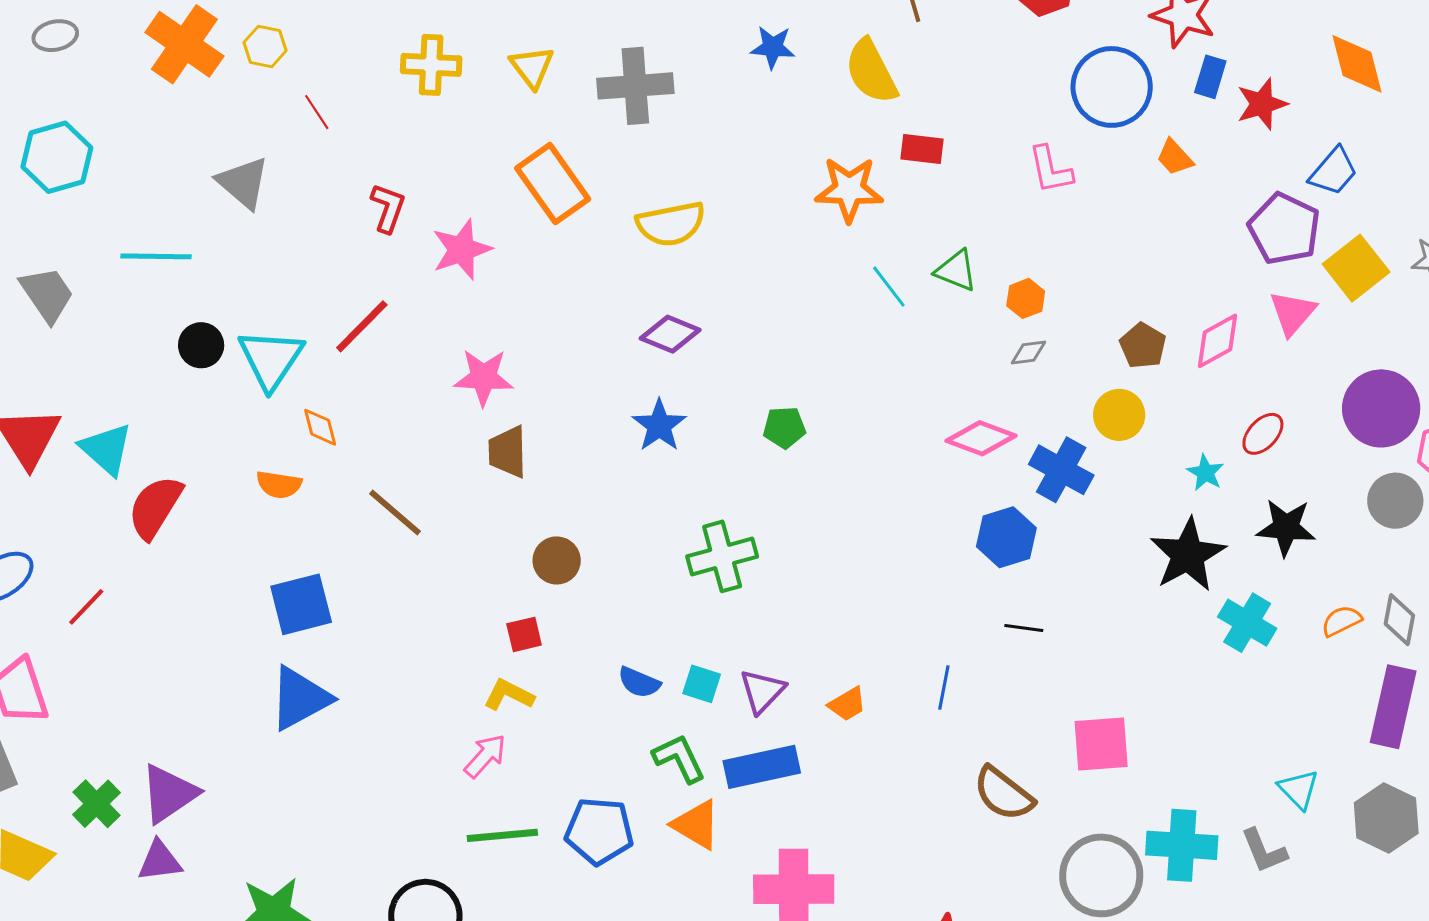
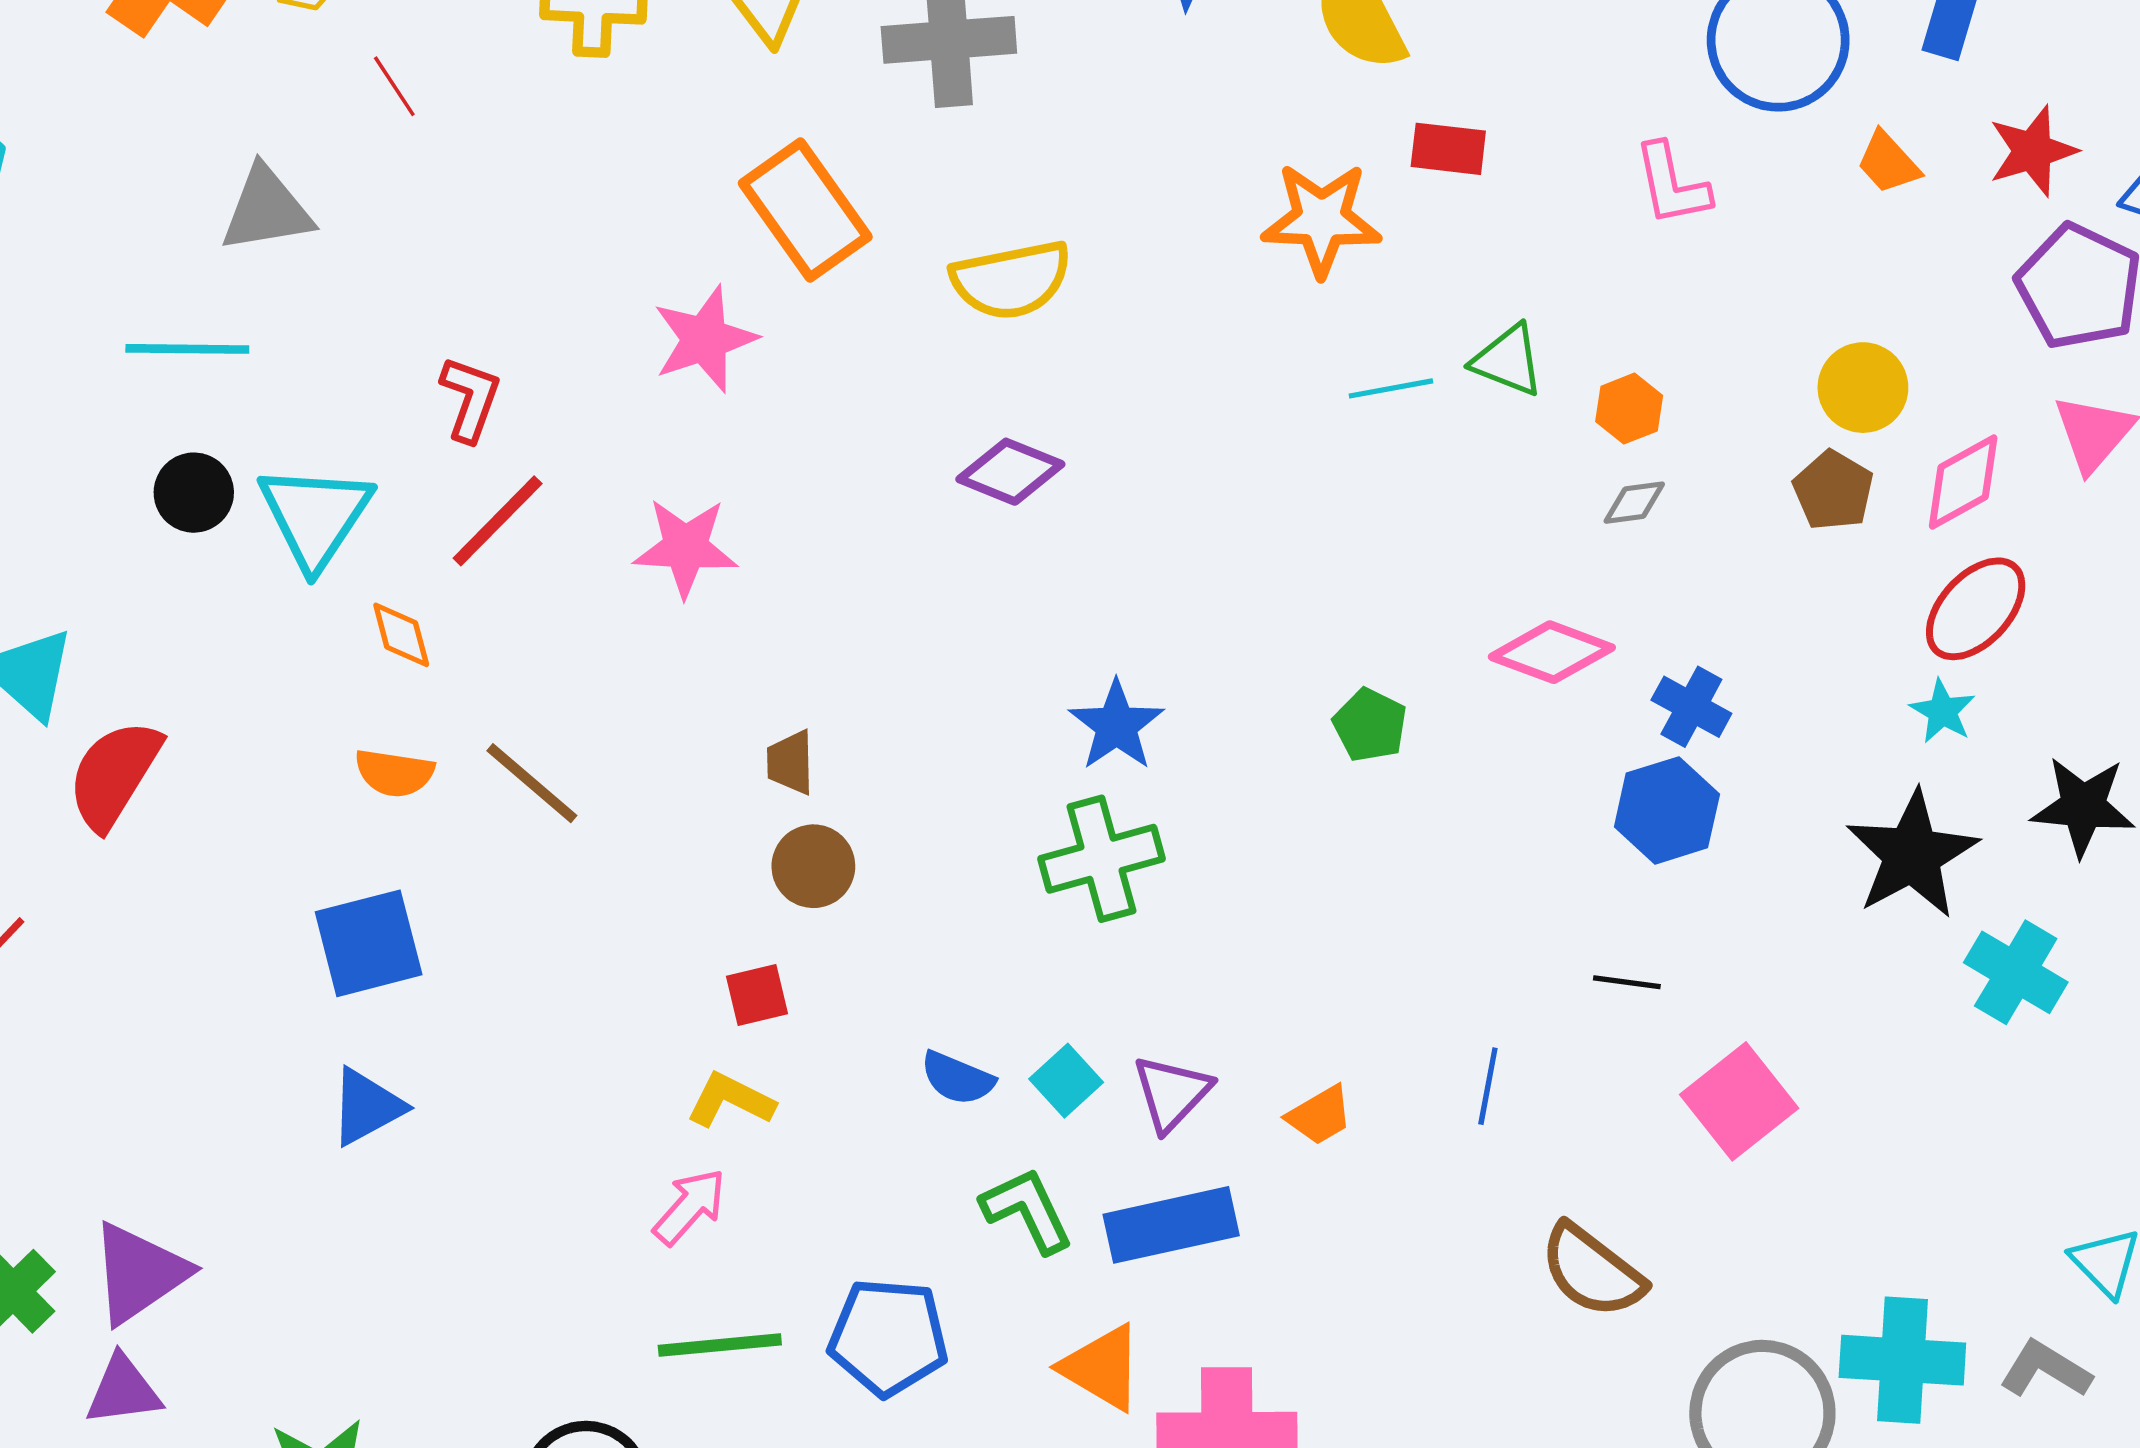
red star: (1262, 104) -> (2033, 151), moved
gray triangle: (243, 183) -> (267, 210), turned -50
red L-shape: (388, 208) -> (470, 399), moved
pink star: (462, 250) -> (705, 339), moved
cyan line: (156, 256) -> (187, 349), moved
cyan line: (889, 287) -> (1391, 388), turned -63
red line: (362, 326) -> (498, 521), moved
yellow circle: (1119, 415) -> (1863, 388), moved
blue star: (659, 425) -> (1116, 725), moved
green pentagon: (784, 427) -> (1370, 725), moved, turned 30
red ellipse: (1263, 434) -> (1976, 609), moved, size x1.4
brown trapezoid: (508, 452) -> (790, 762), moved, size x0.7
blue cross: (1061, 470) -> (1691, 707), size x0.7
orange semicircle: (279, 485) -> (394, 773), moved
blue hexagon: (1006, 537) -> (1667, 810), moved
cyan square: (702, 684) -> (1066, 1081), turned 30
blue triangle: (300, 698) -> (367, 1107), size x0.7
pink square: (1101, 744) -> (1739, 1101), moved, turned -34
orange triangle: (696, 825) -> (1102, 1368), moved
gray L-shape: (1264, 851) -> (2045, 1369), turned 144

